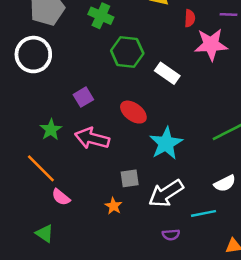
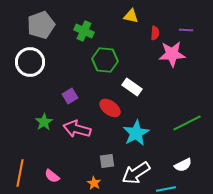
white rectangle: (167, 73) -> (132, 87), moved
orange line: (41, 168) -> (20, 173), moved, turned 56

